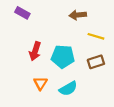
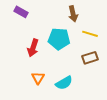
brown arrow: (78, 15) -> (73, 14), turned -98
cyan pentagon: (63, 57) -> (59, 39), moved

